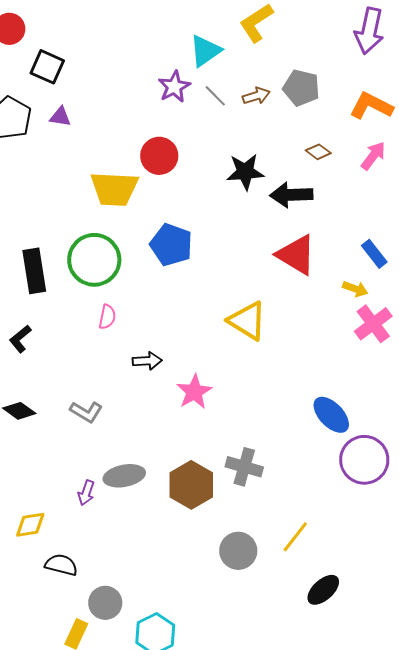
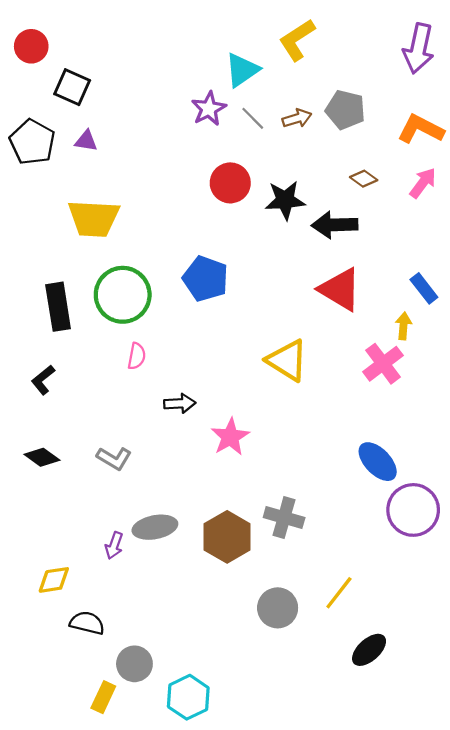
red circle: (159, 156) -> (230, 183), moved
yellow trapezoid: (114, 189) -> (94, 218), moved
yellow arrow: (355, 289) -> (403, 326), turned -105
pink cross: (373, 324) -> (383, 364), moved

